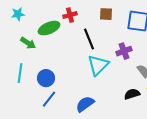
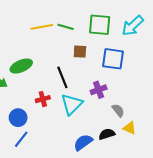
red cross: (70, 15) -> (43, 99), moved
blue semicircle: (85, 104) -> (83, 142), moved

